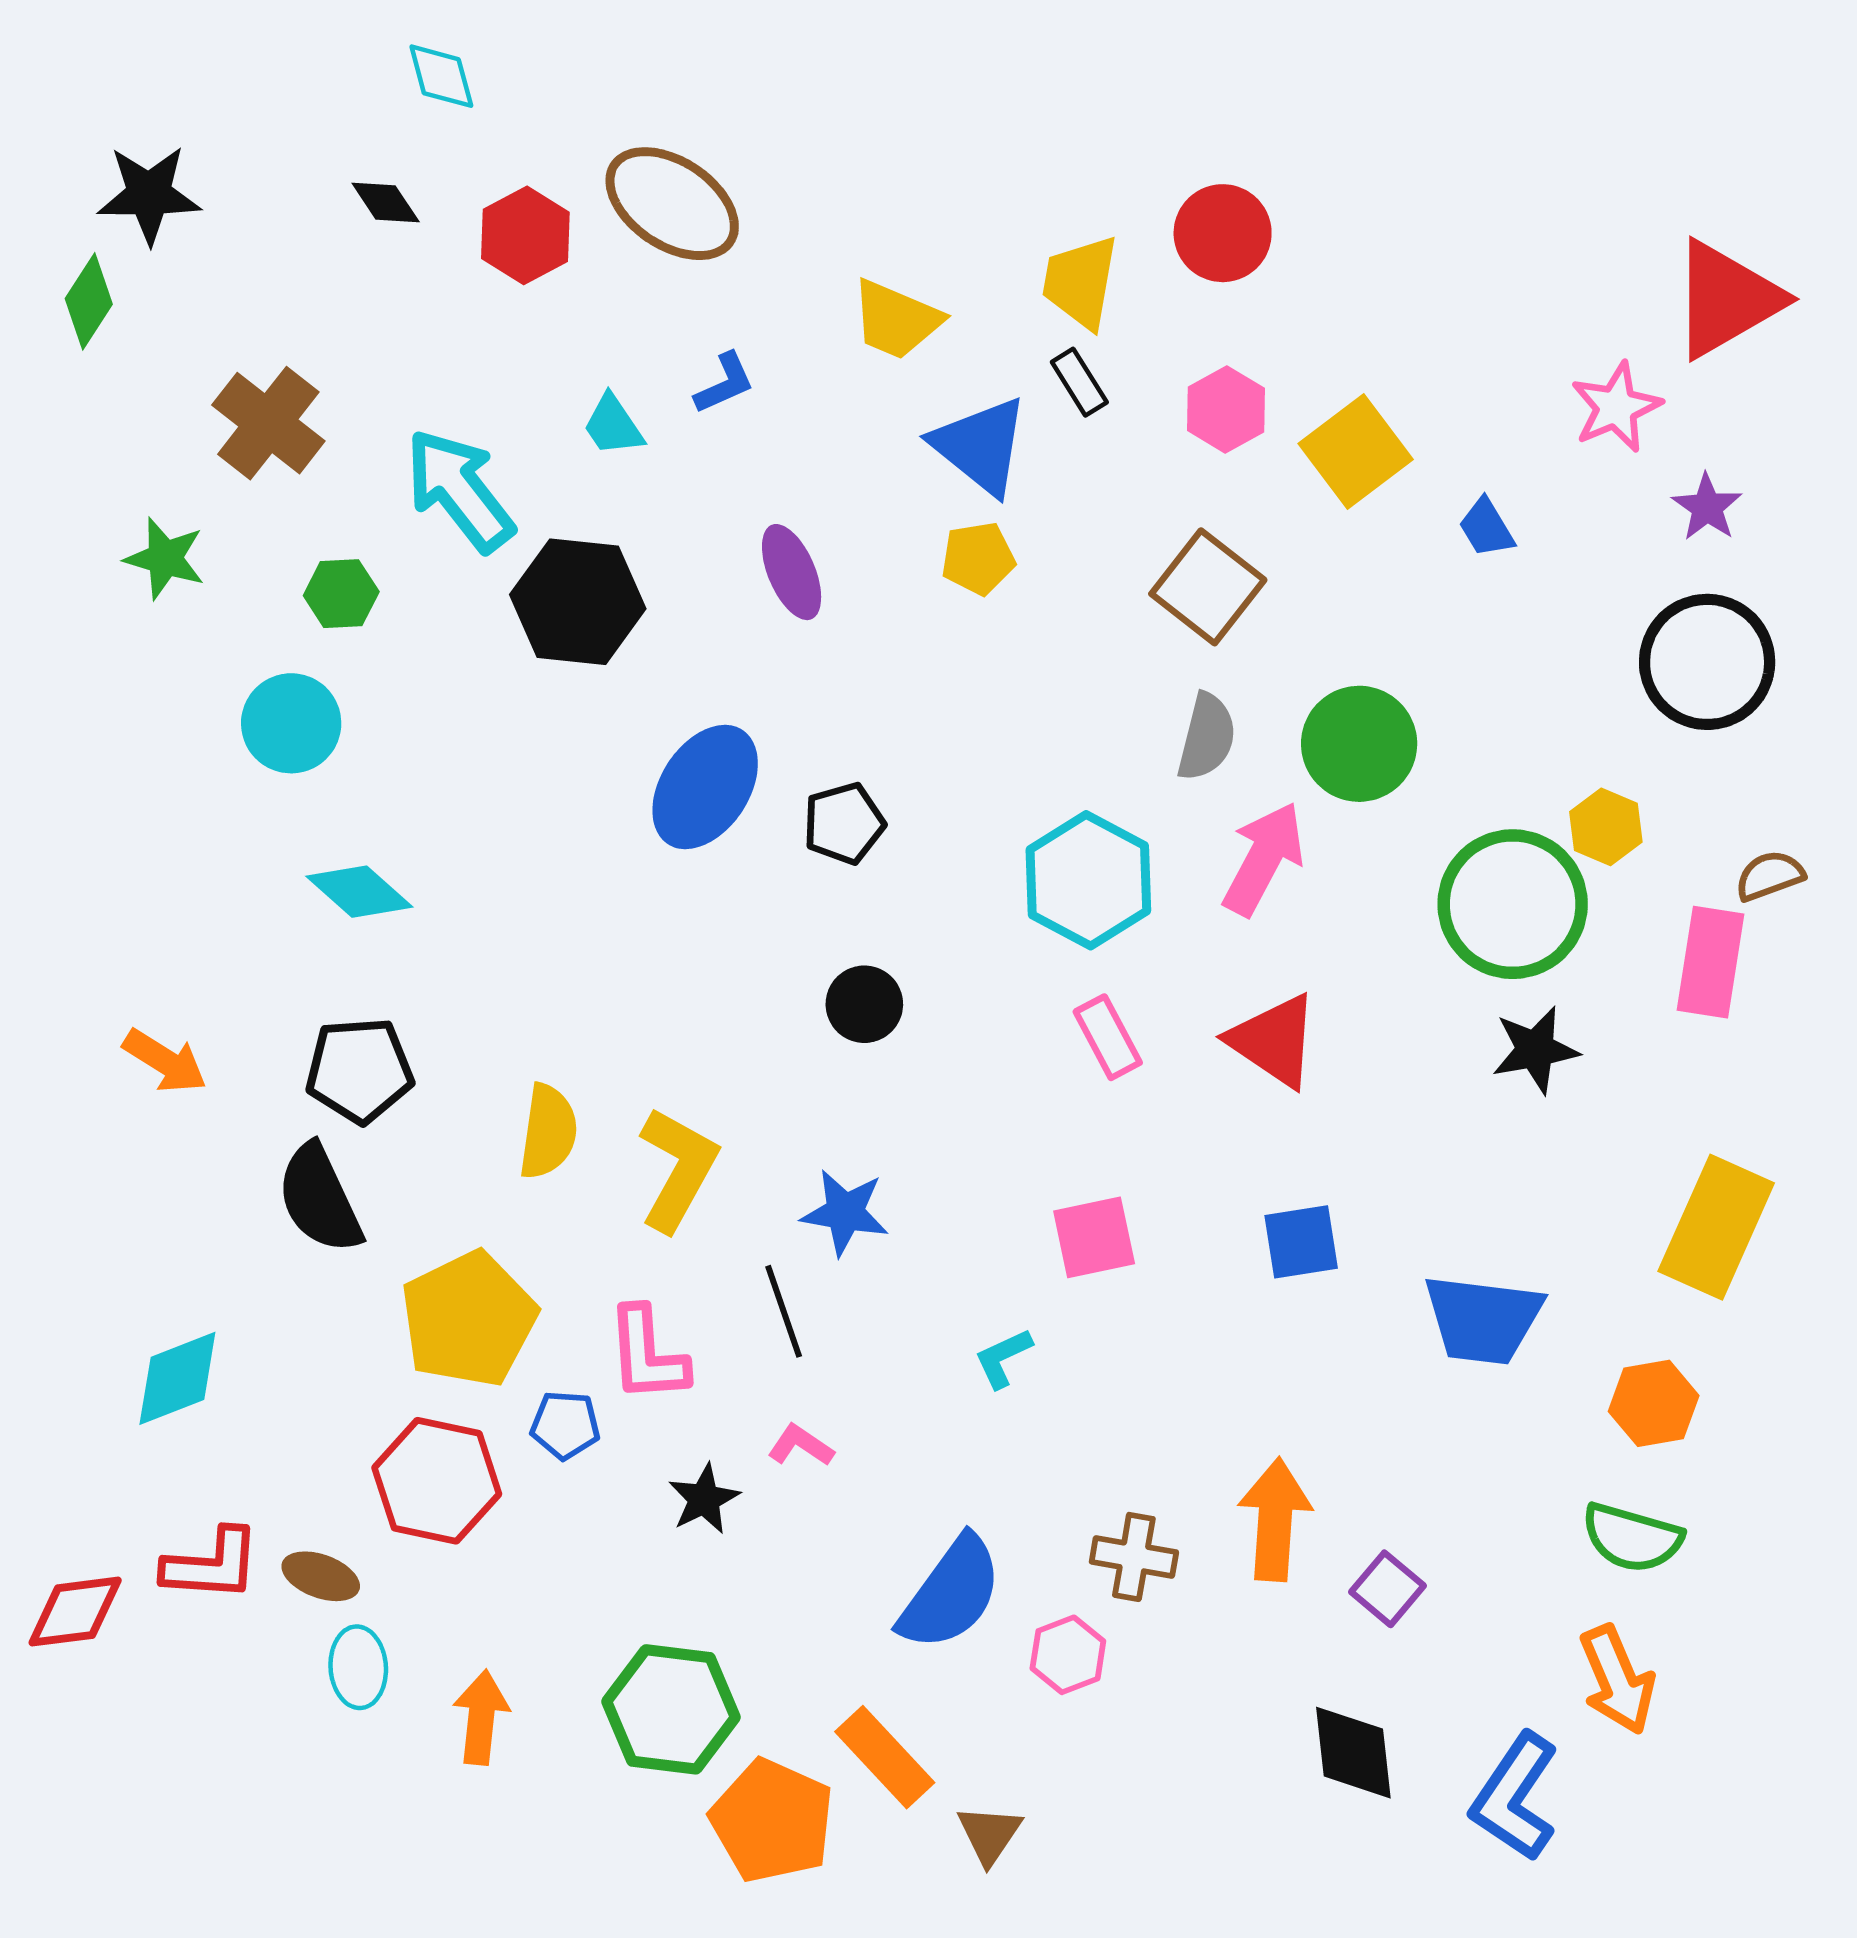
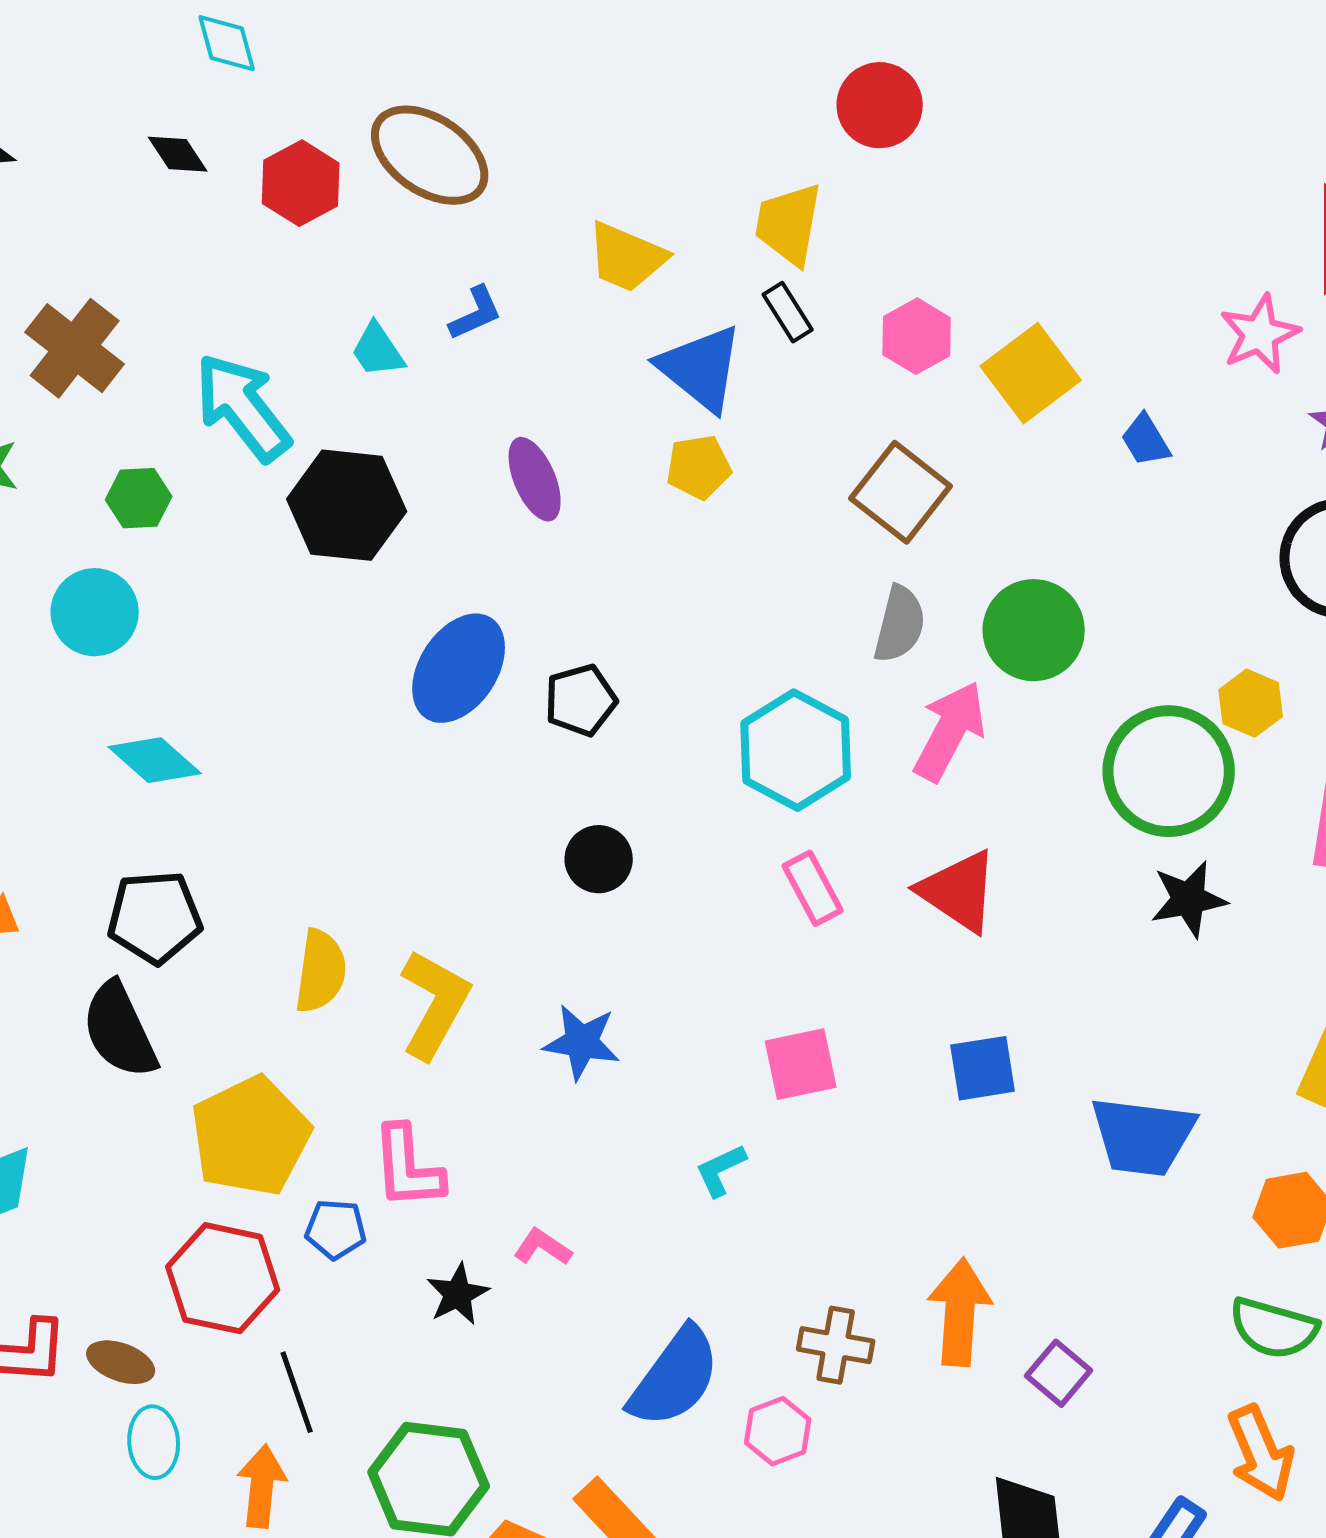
red circle: (1223, 233) -> (880, 105), moved
black line: (784, 1311) -> (297, 1392), moved

